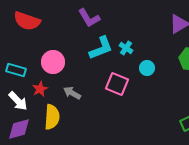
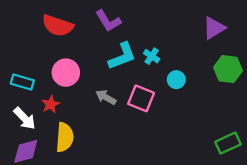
red semicircle: (27, 21) -> (58, 26), moved
gray arrow: (72, 93) -> (106, 97), moved

